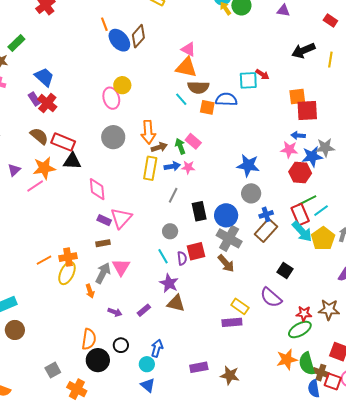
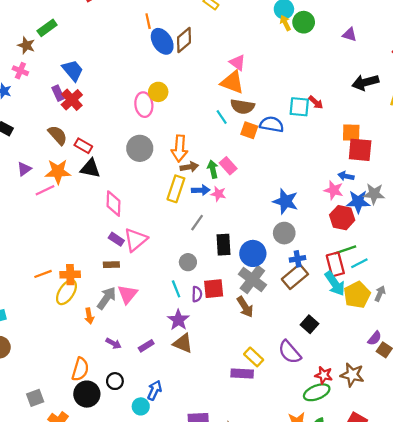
red rectangle: (63, 142) -> (83, 146), size x0.7

